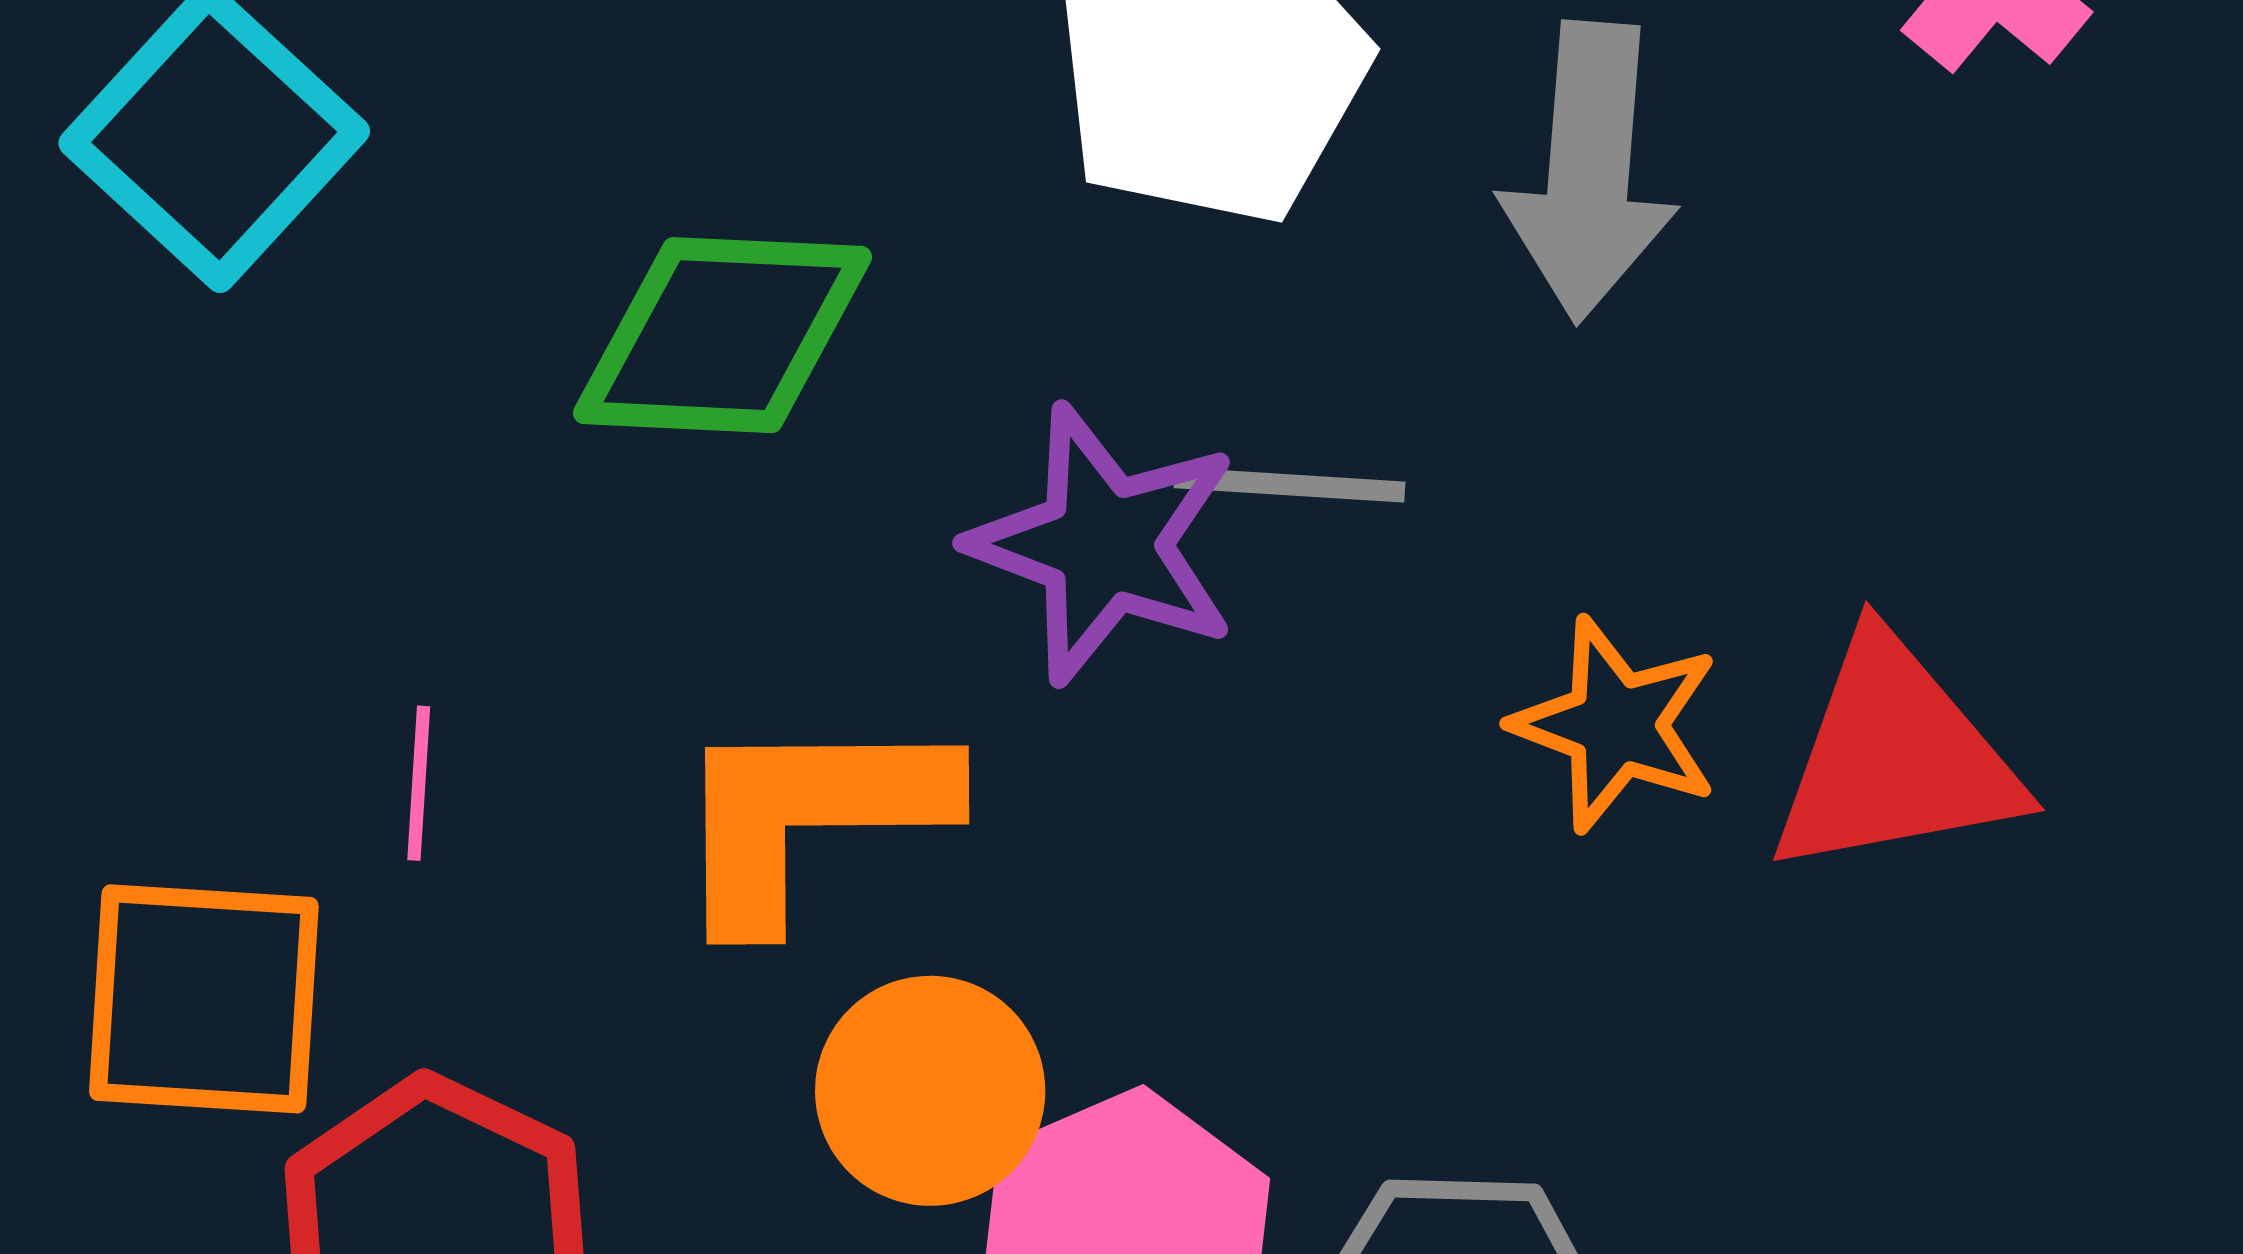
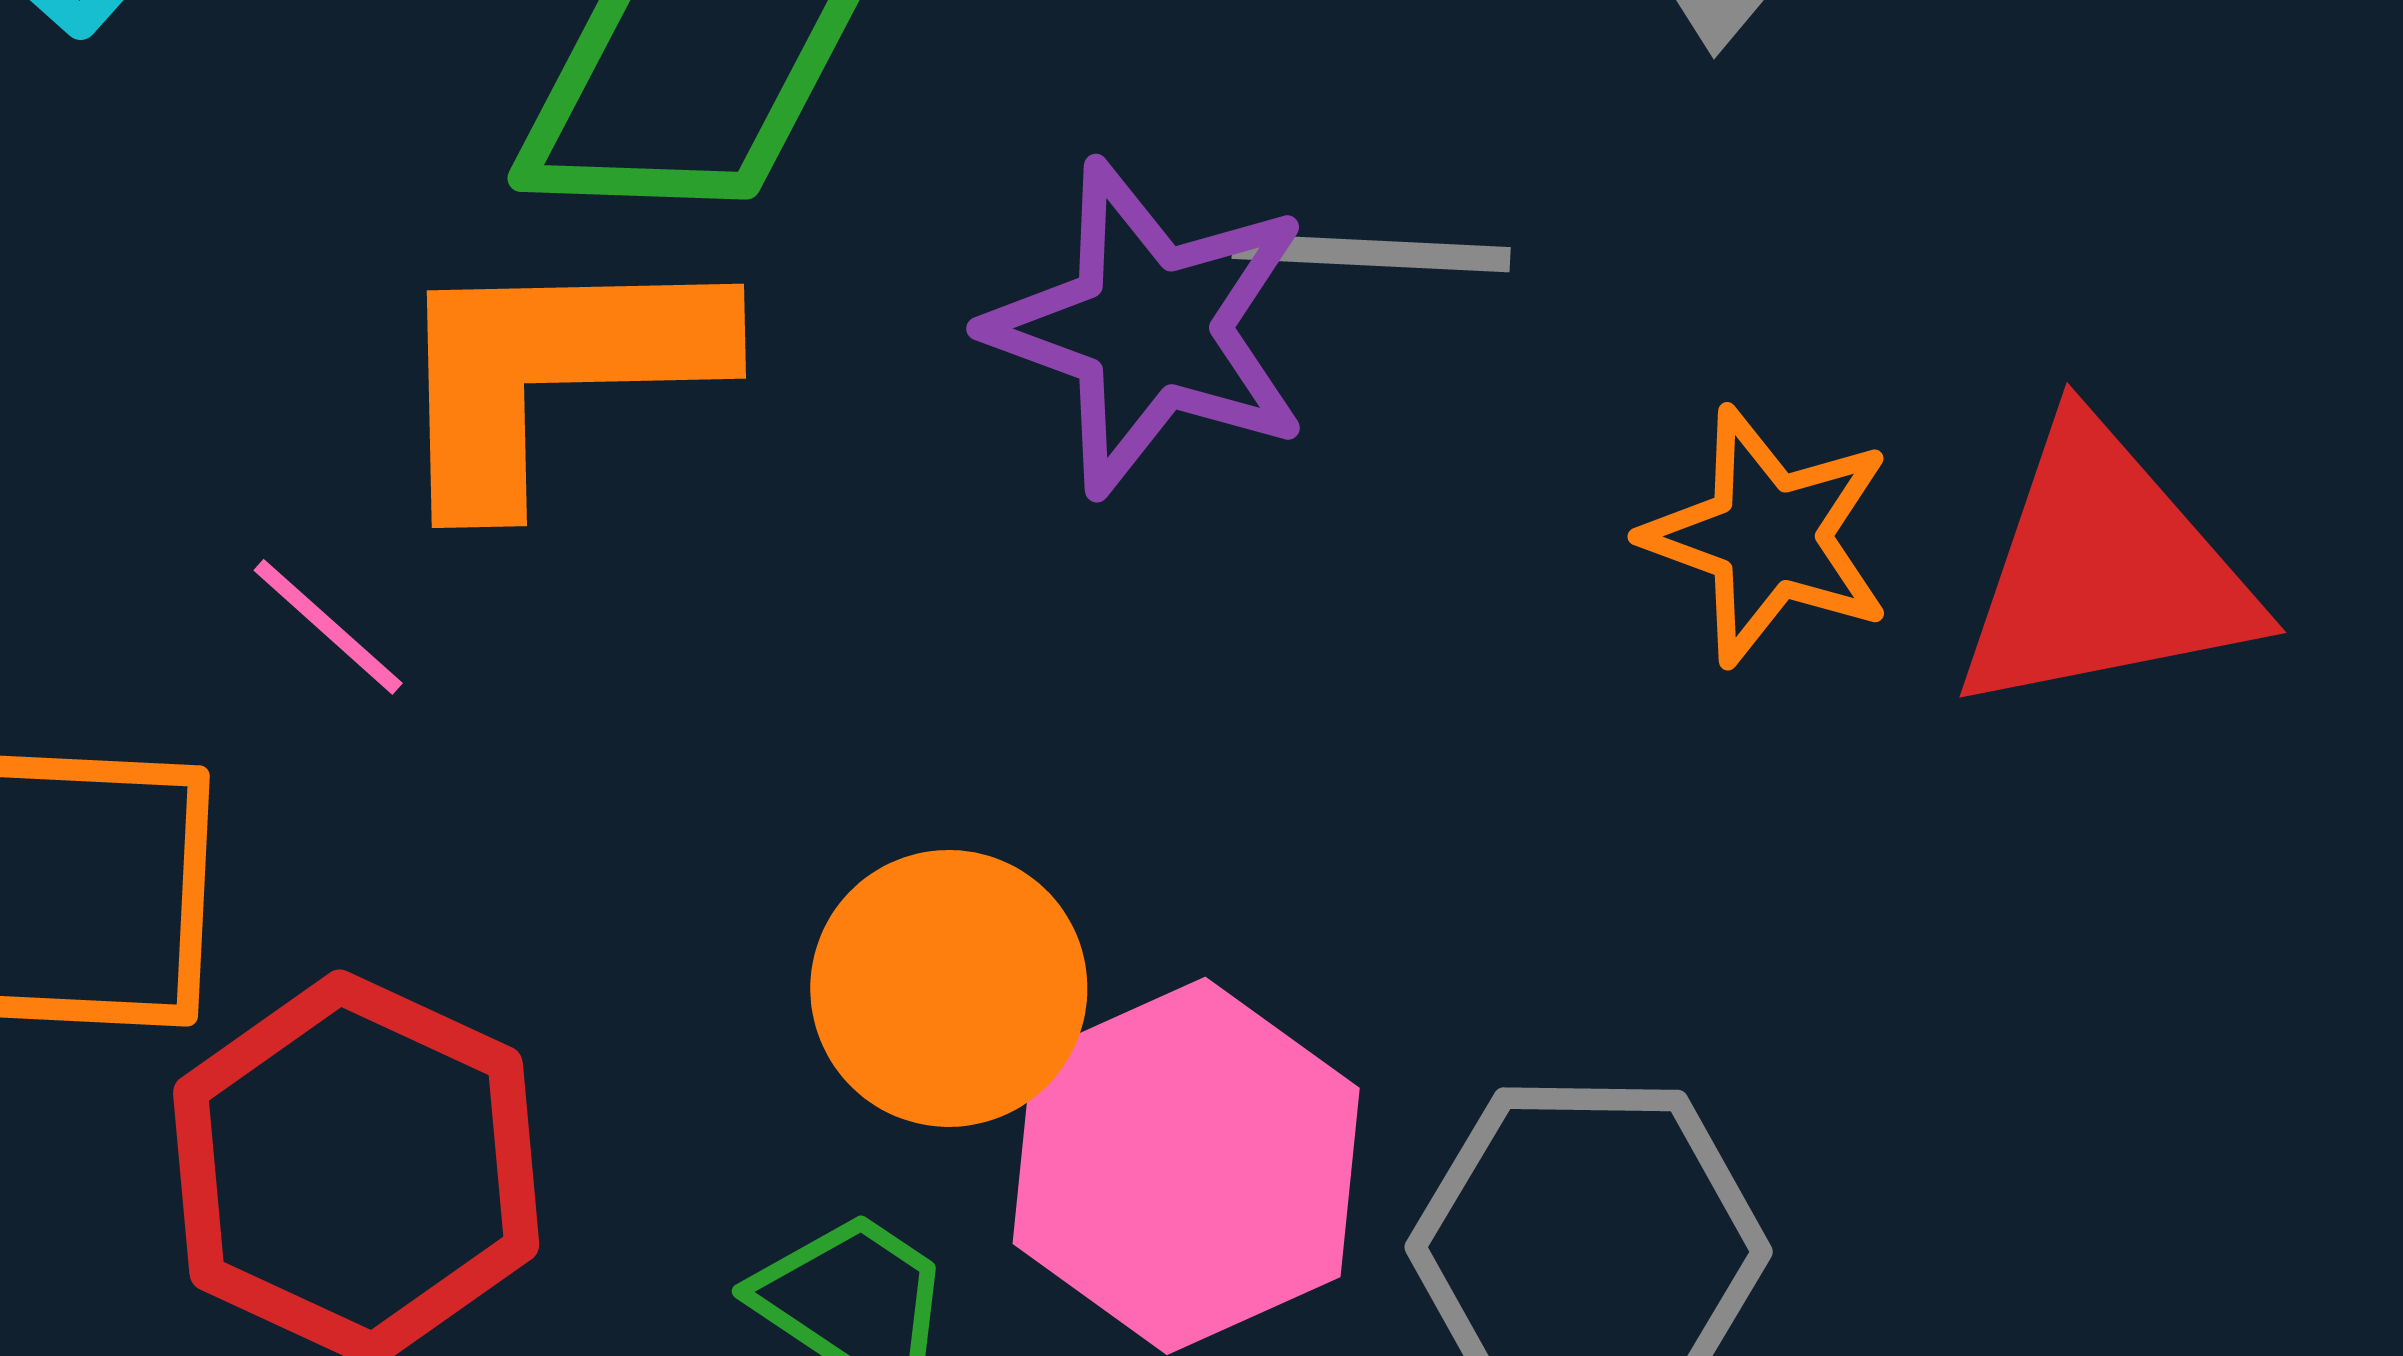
pink line: (419, 783) -> (328, 627), turned -51
orange L-shape: (809, 817) -> (553, 372), moved

